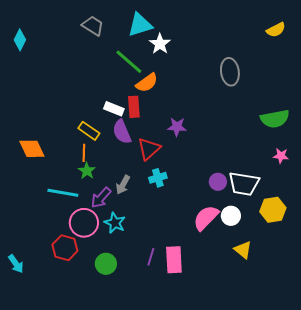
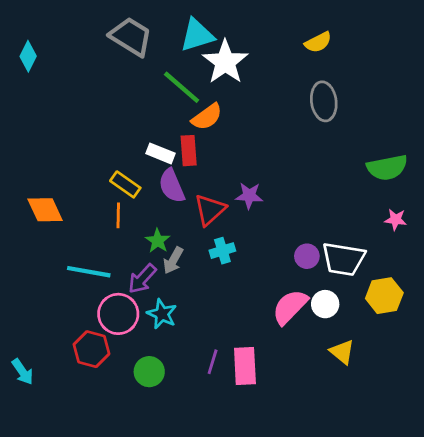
gray trapezoid: (93, 26) -> (131, 37), size x1.4
yellow semicircle: (276, 30) -> (318, 42), moved
white star: (160, 44) -> (225, 62), size x1.5
purple star: (177, 127) -> (249, 196), moved
green star: (87, 171) -> (158, 241), moved

